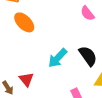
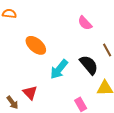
orange ellipse: (24, 22) -> (36, 45), moved

